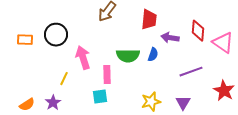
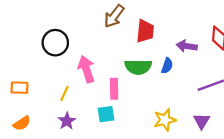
red trapezoid: (149, 20) -> (145, 31), moved
orange rectangle: (25, 40) -> (20, 88), moved
purple star: (53, 103) -> (67, 121), moved

